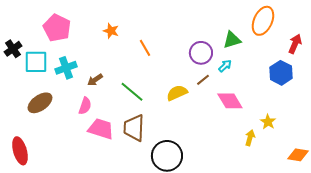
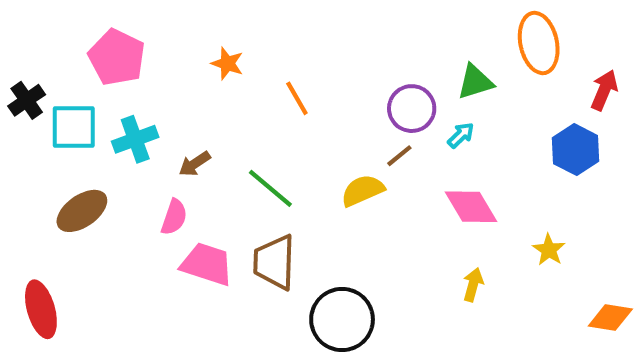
orange ellipse: (263, 21) -> (539, 43), turned -36
brown line: (203, 80) -> (399, 156), moved
yellow arrow: (250, 138) -> (473, 285), moved

